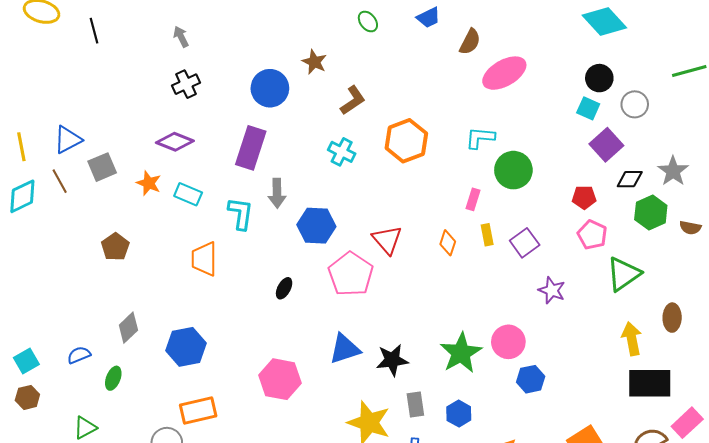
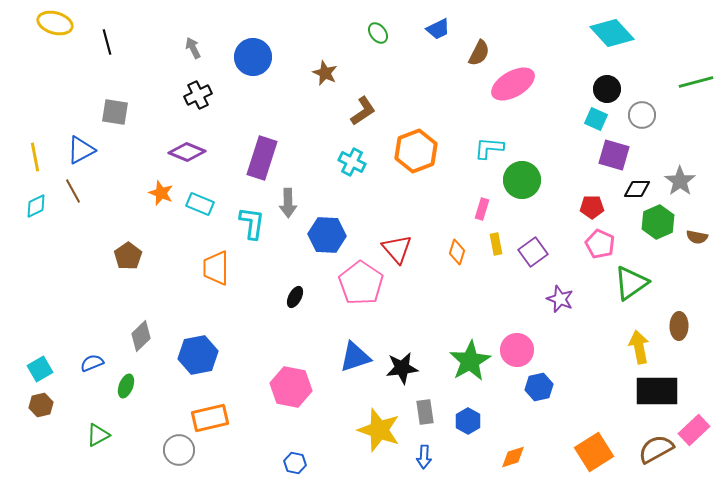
blue circle: (270, 88) -> (253, 57), moved
purple square: (606, 145) -> (614, 155), turned -32
gray square: (102, 167) -> (115, 112), moved, turned 32
cyan diamond: (22, 196) -> (36, 206), size x0.7

